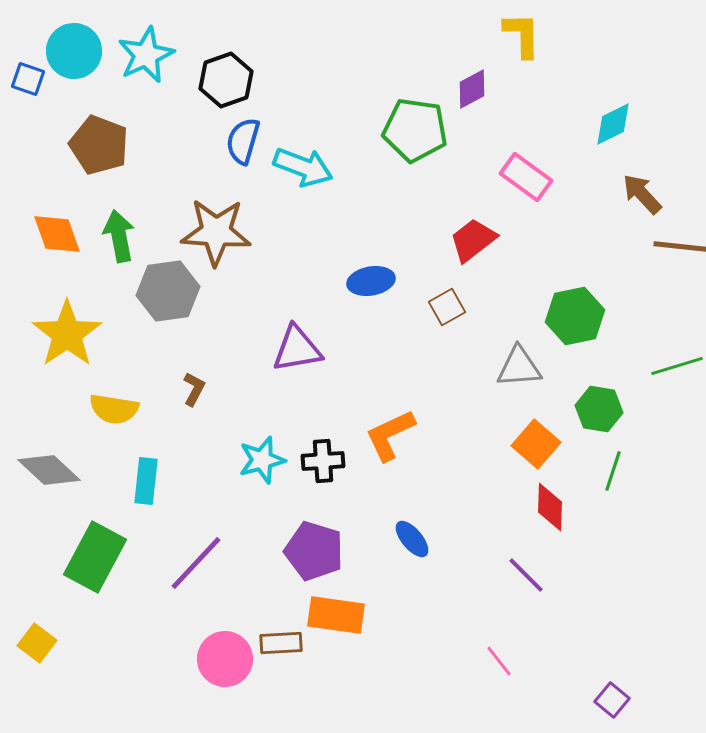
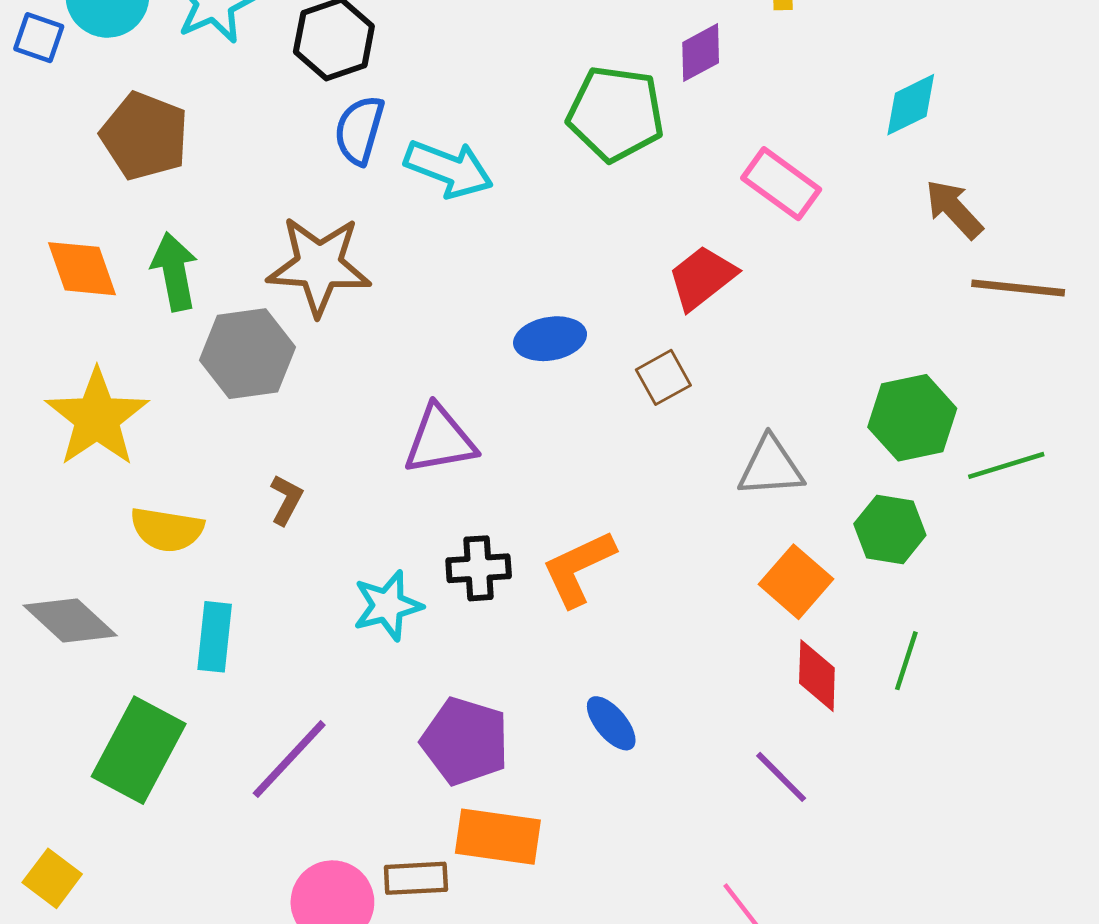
green hexagon: (575, 316) -> (912, 418), moved
black cross: (323, 461) -> (479, 568), moved
green line: (613, 471) -> (906, 661), moved

